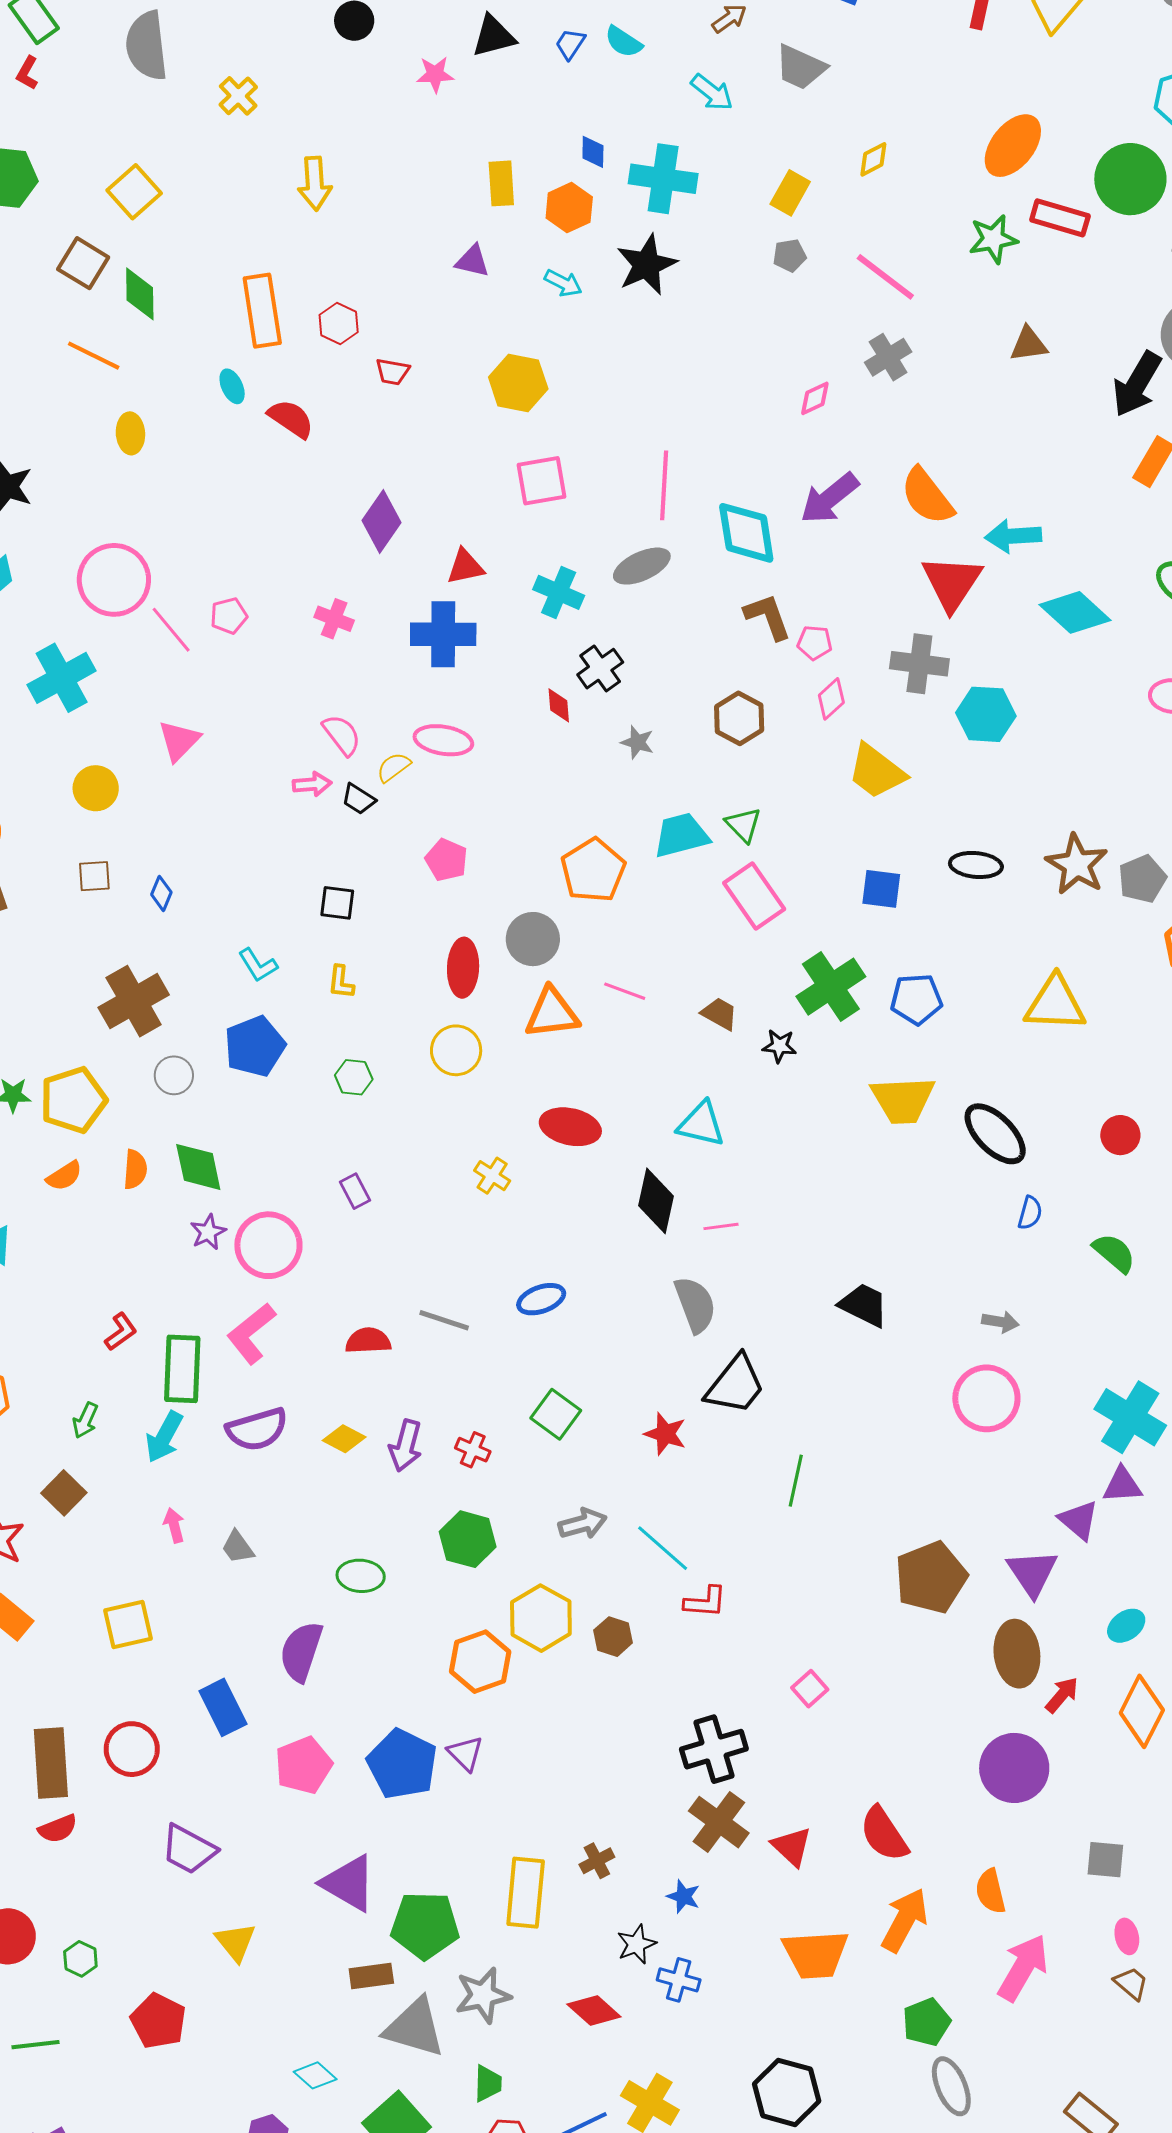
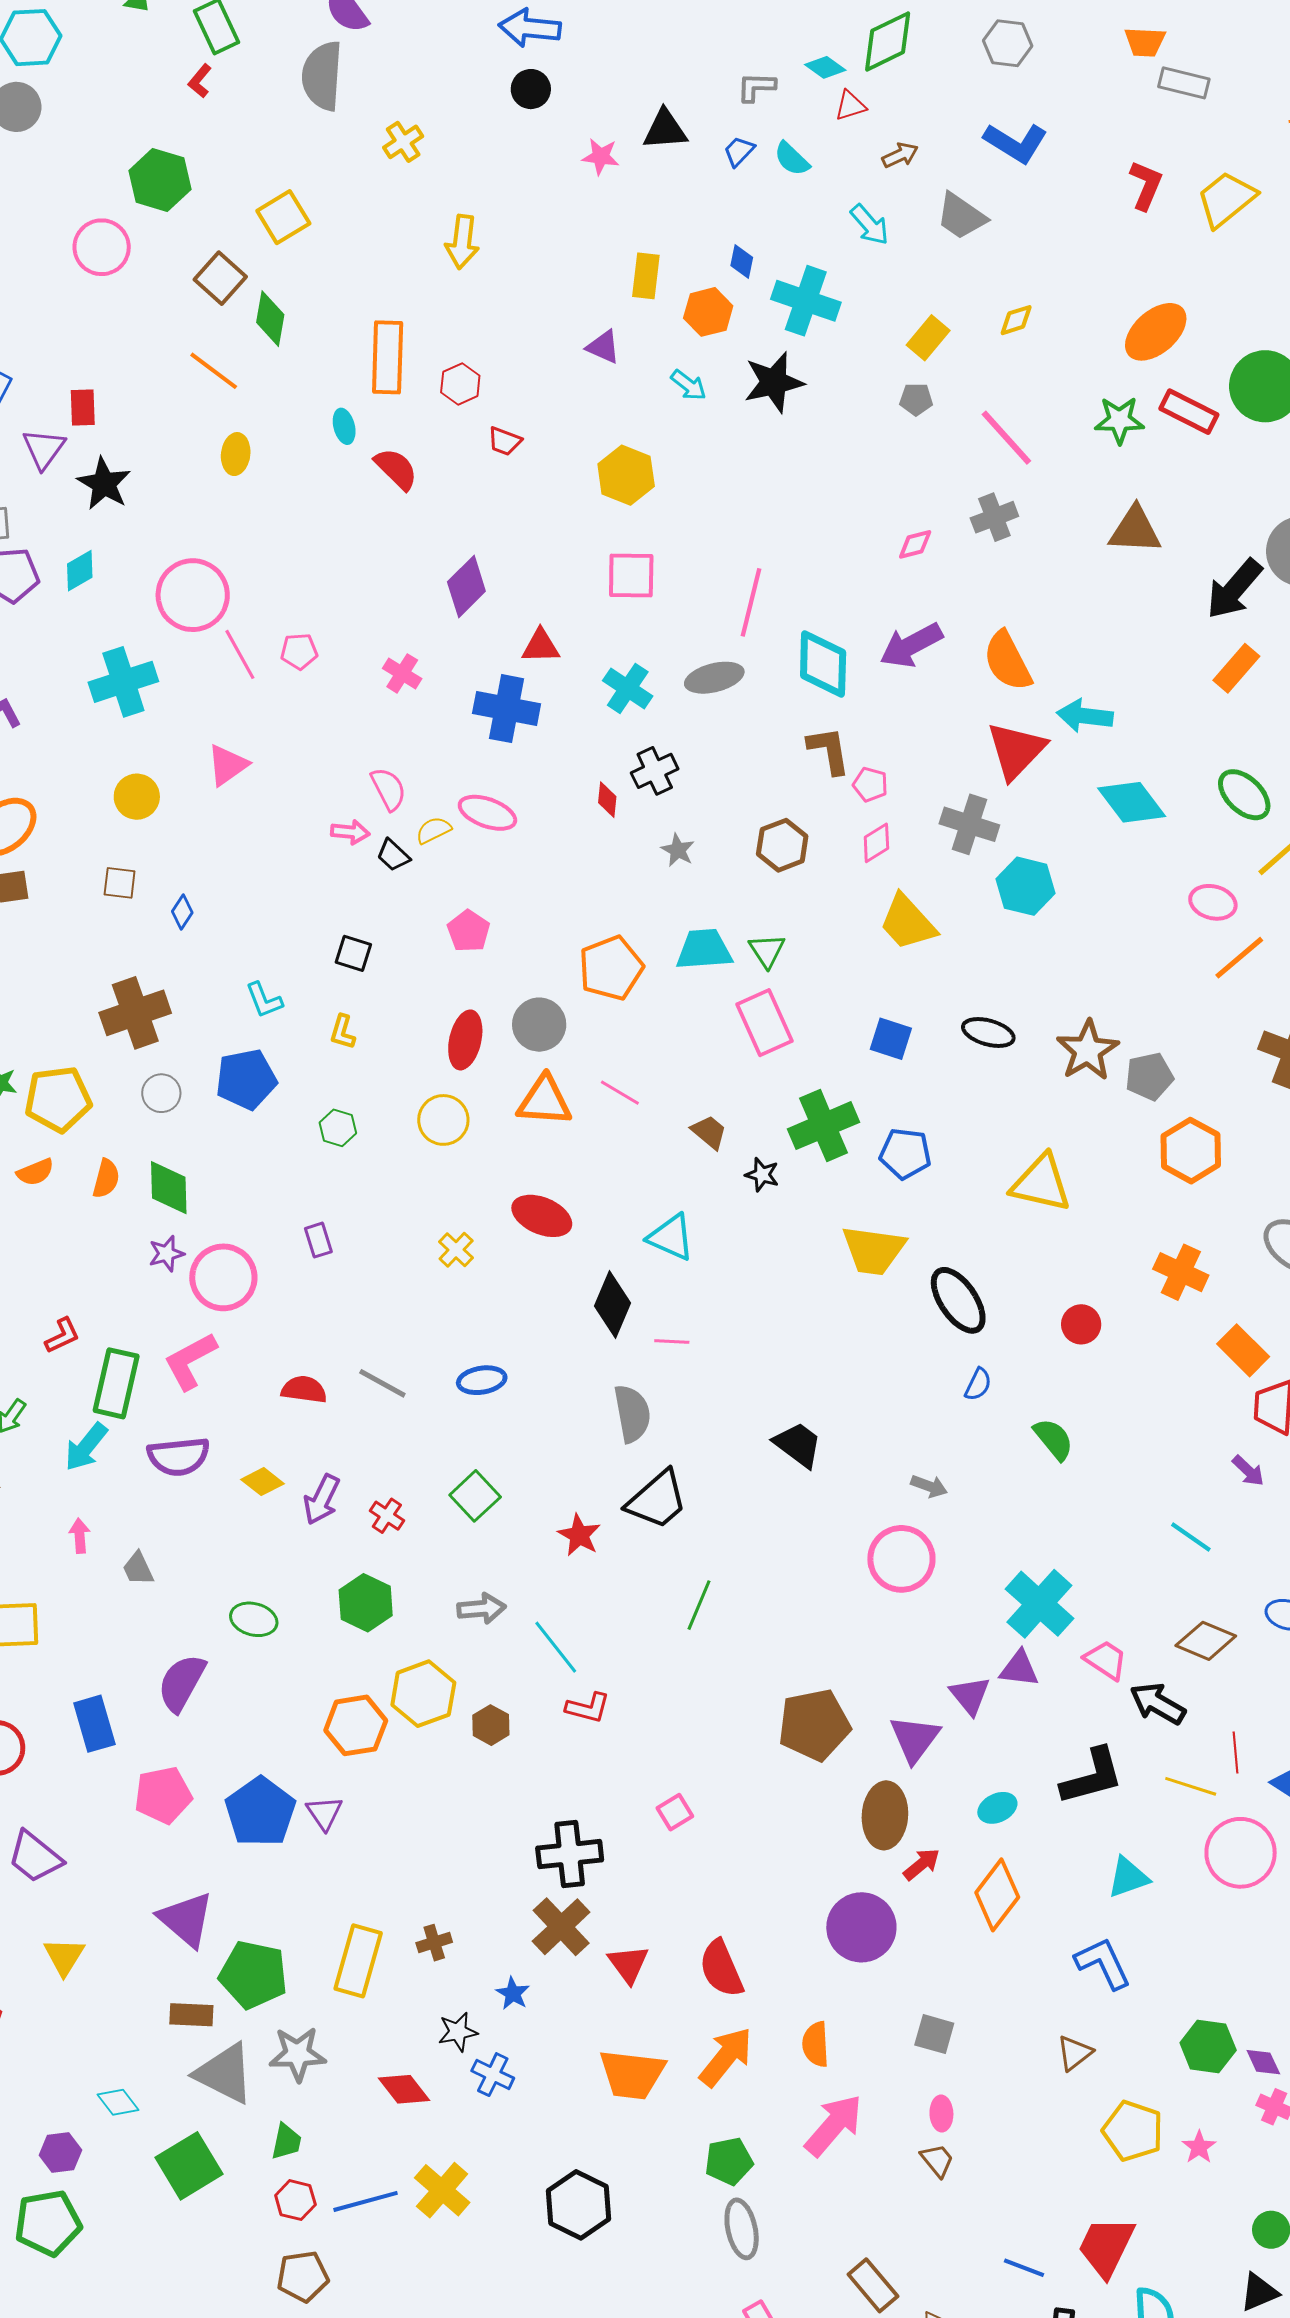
brown triangle: (1029, 344) -> (1135, 530), size x1.4

